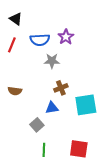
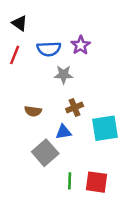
brown semicircle: (15, 91) -> (33, 111), moved
gray square: (37, 125) -> (45, 153), size x1.5
green line: (44, 150) -> (70, 181), moved

